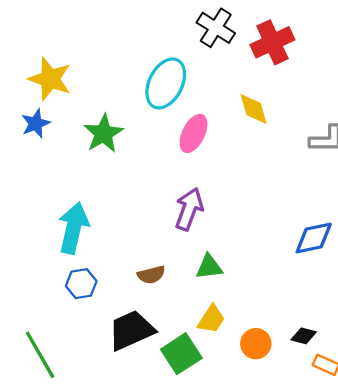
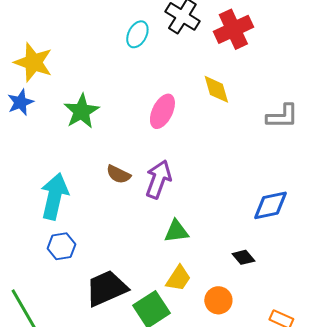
cyan ellipse: (166, 83) -> (137, 34), moved, size x0.6
brown semicircle: (151, 275) -> (118, 174), moved, turned 40
black diamond: (304, 336) -> (243, 257), moved, turned 35

